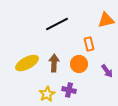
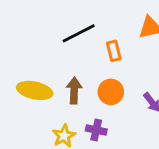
orange rectangle: (89, 44) -> (114, 51), moved
yellow ellipse: (27, 63) -> (35, 90), turned 40

